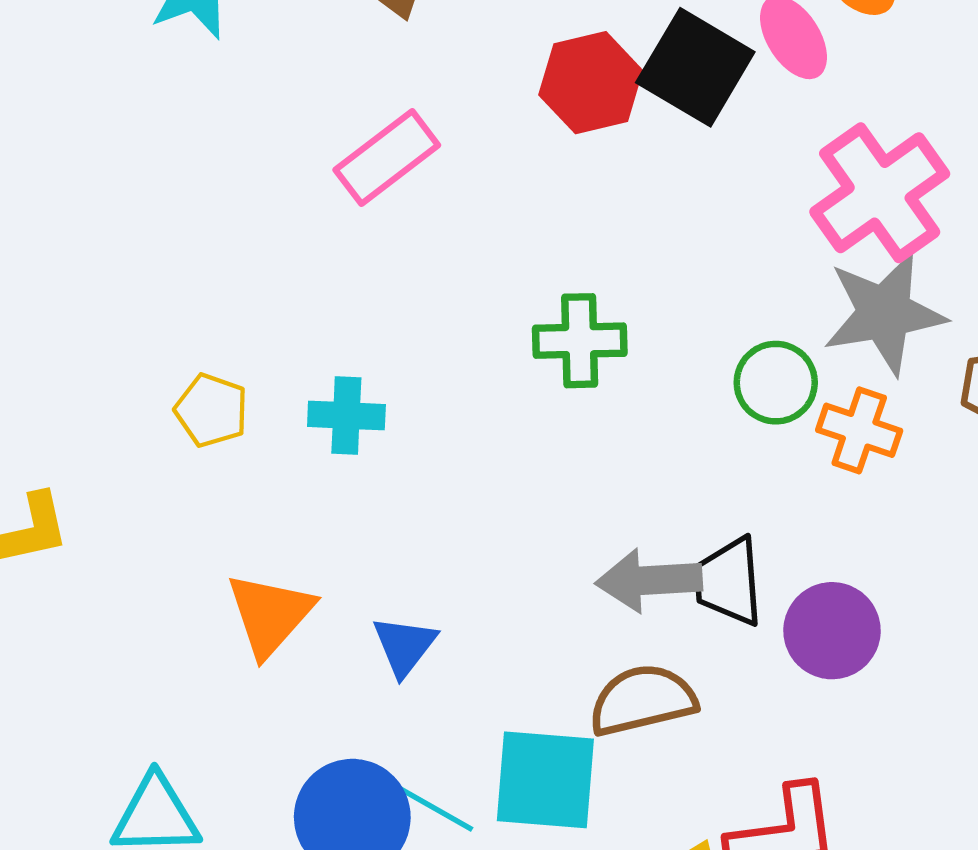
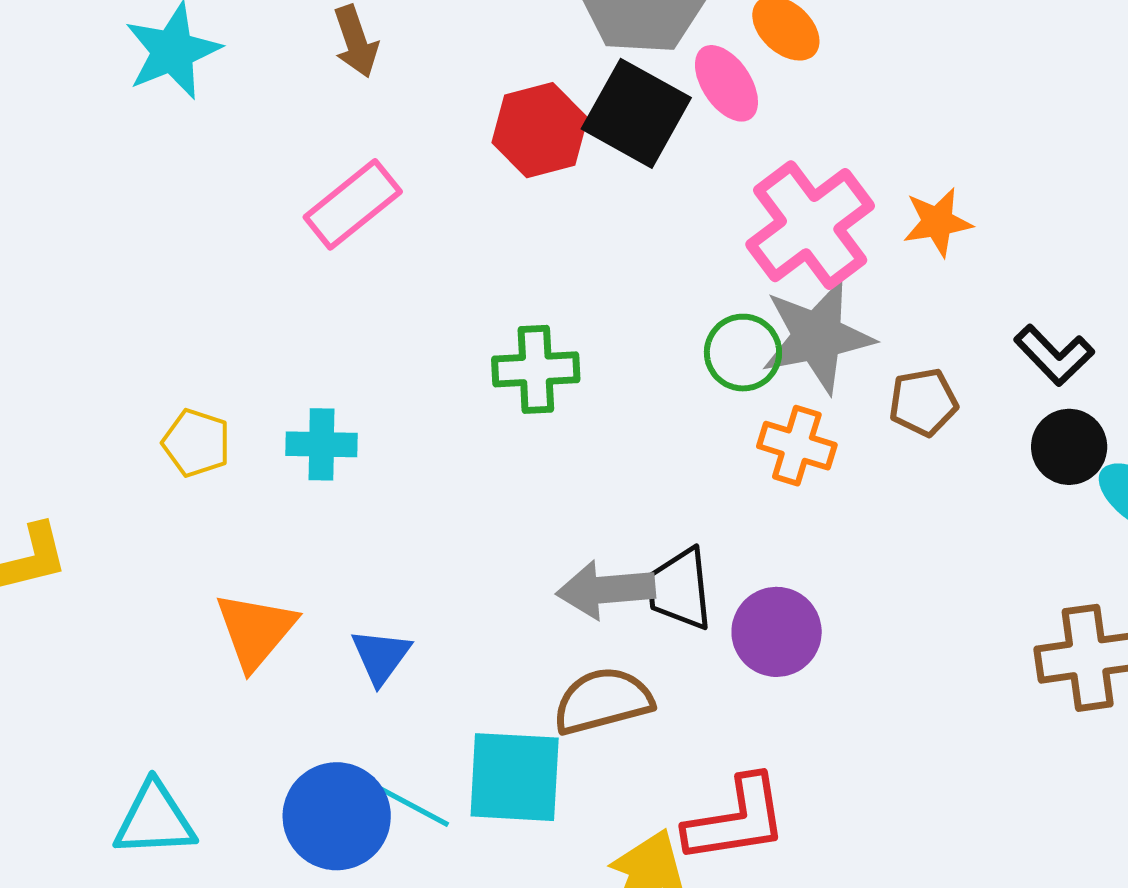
green circle: (776, 383) -> (743, 353), moved

